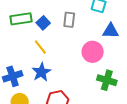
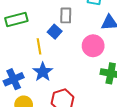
blue square: (43, 23) -> (55, 32), moved
yellow line: (40, 47) -> (39, 46), turned 35

